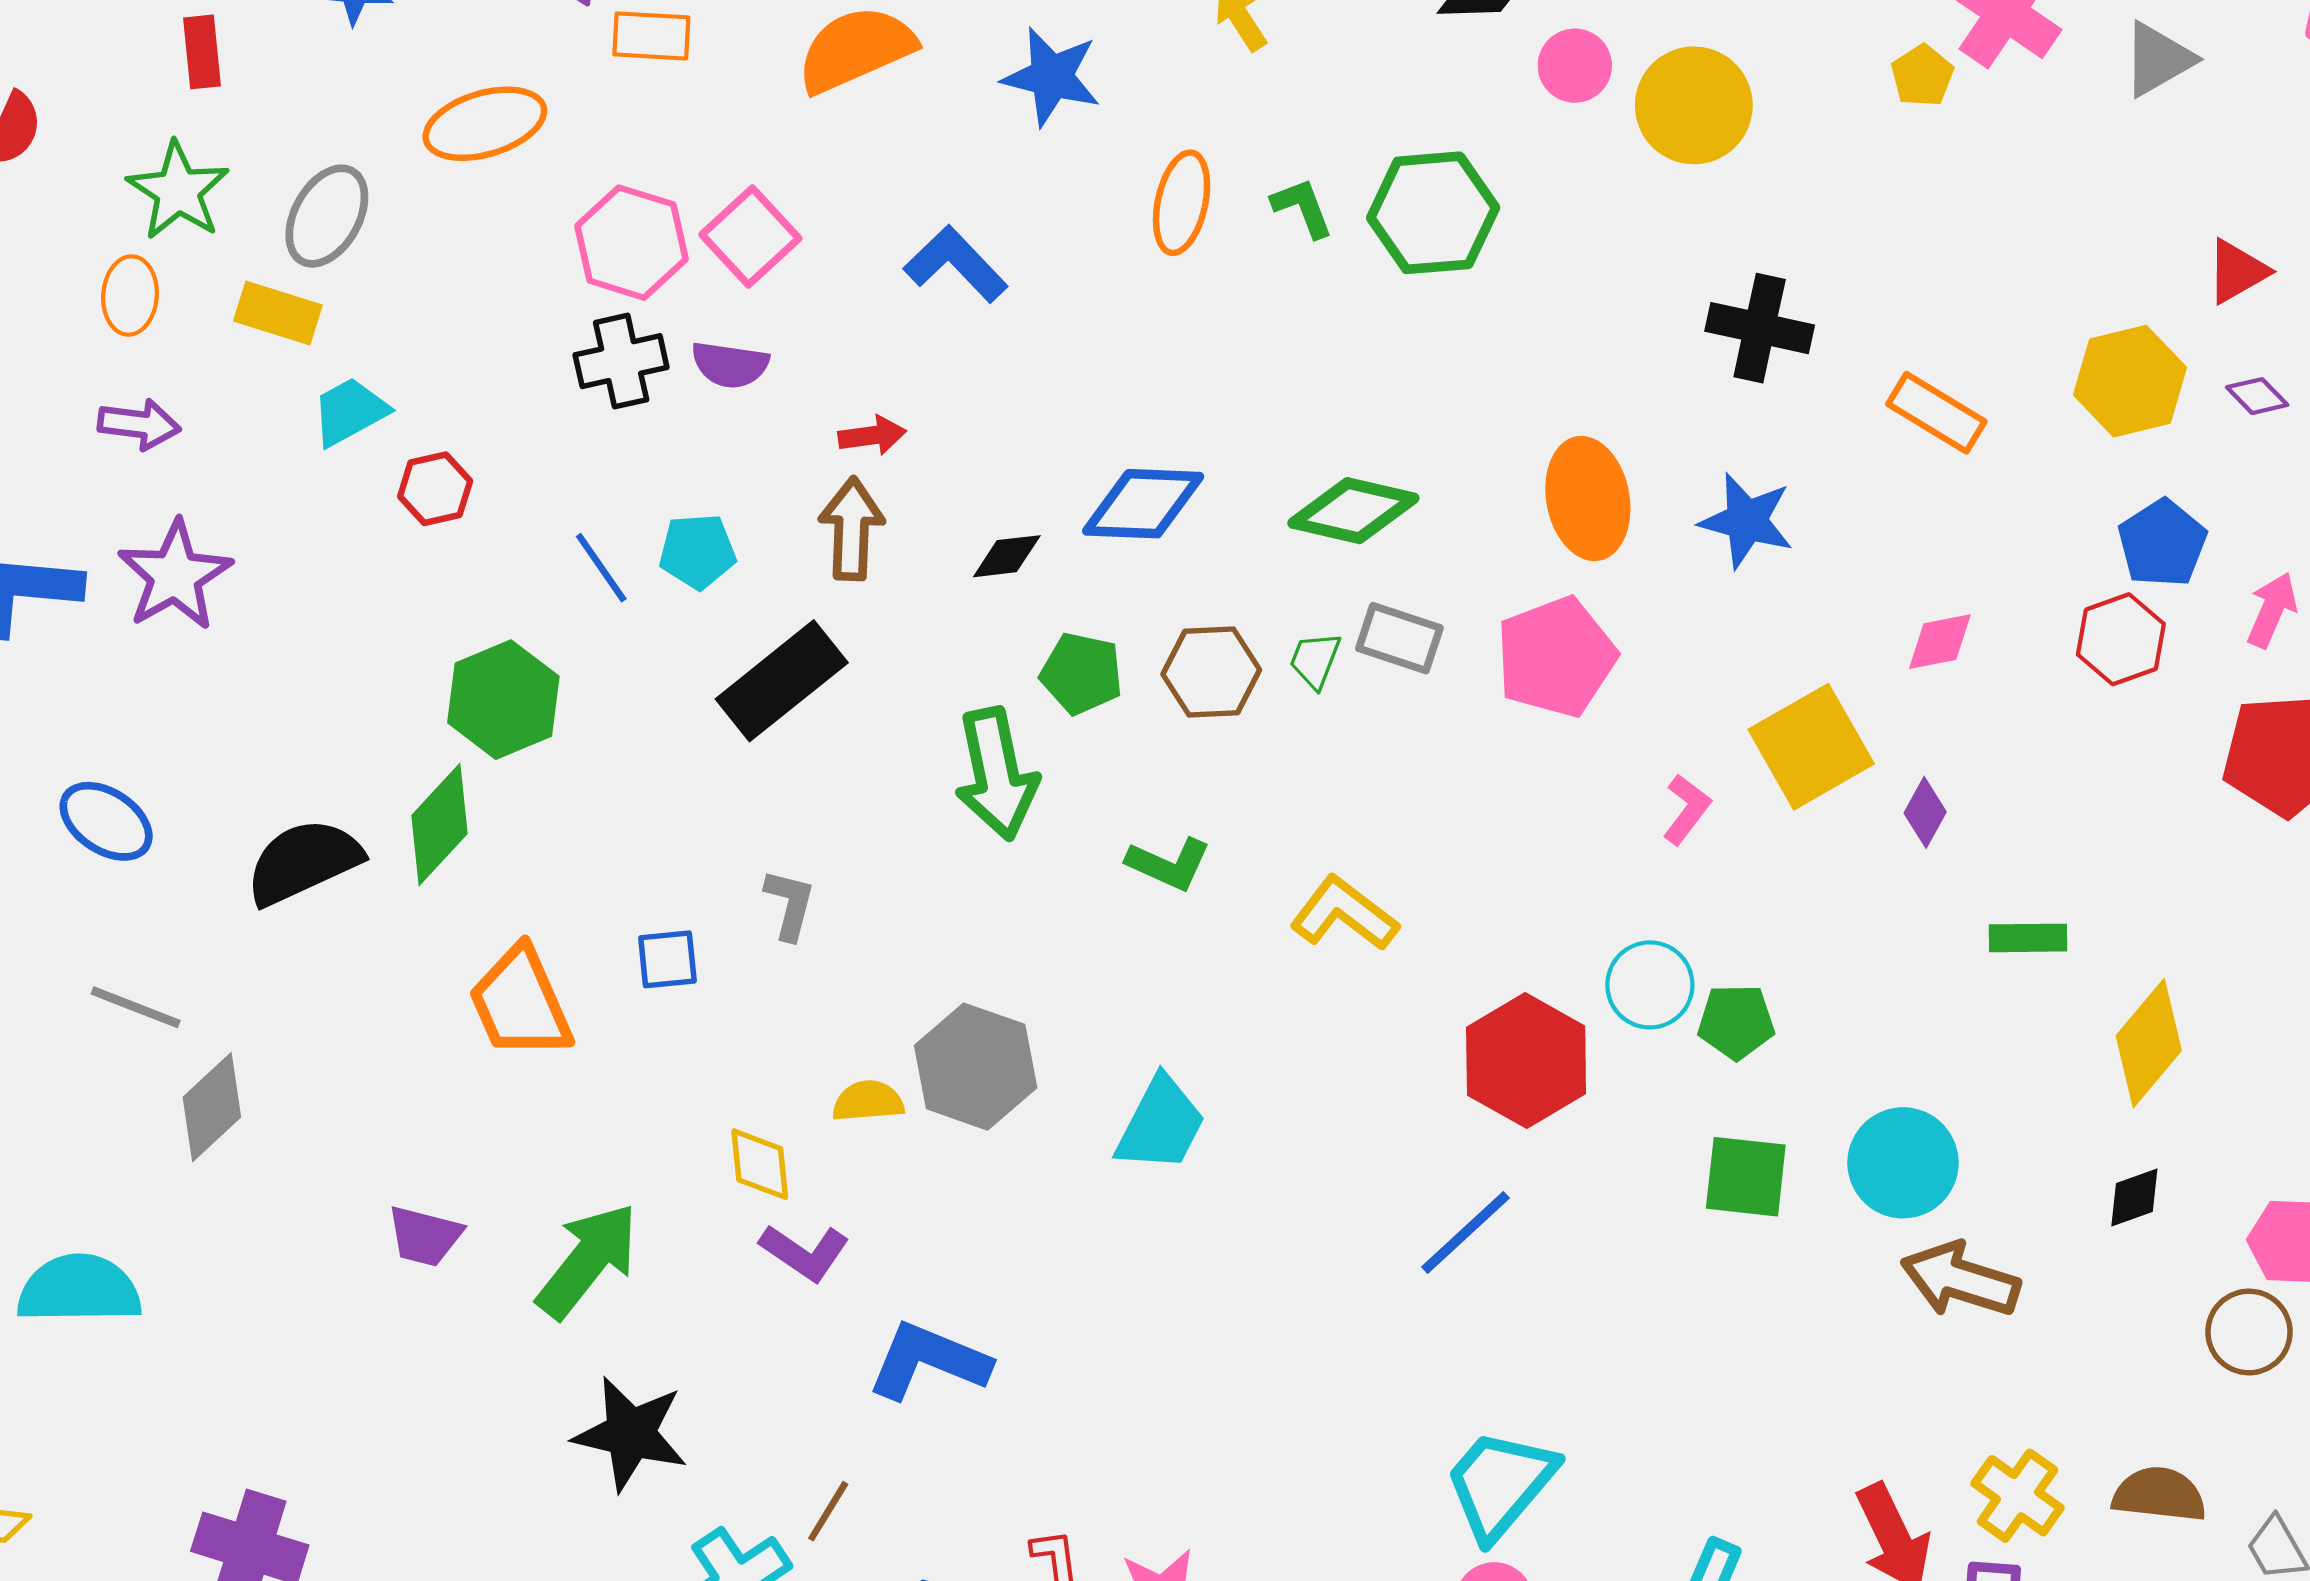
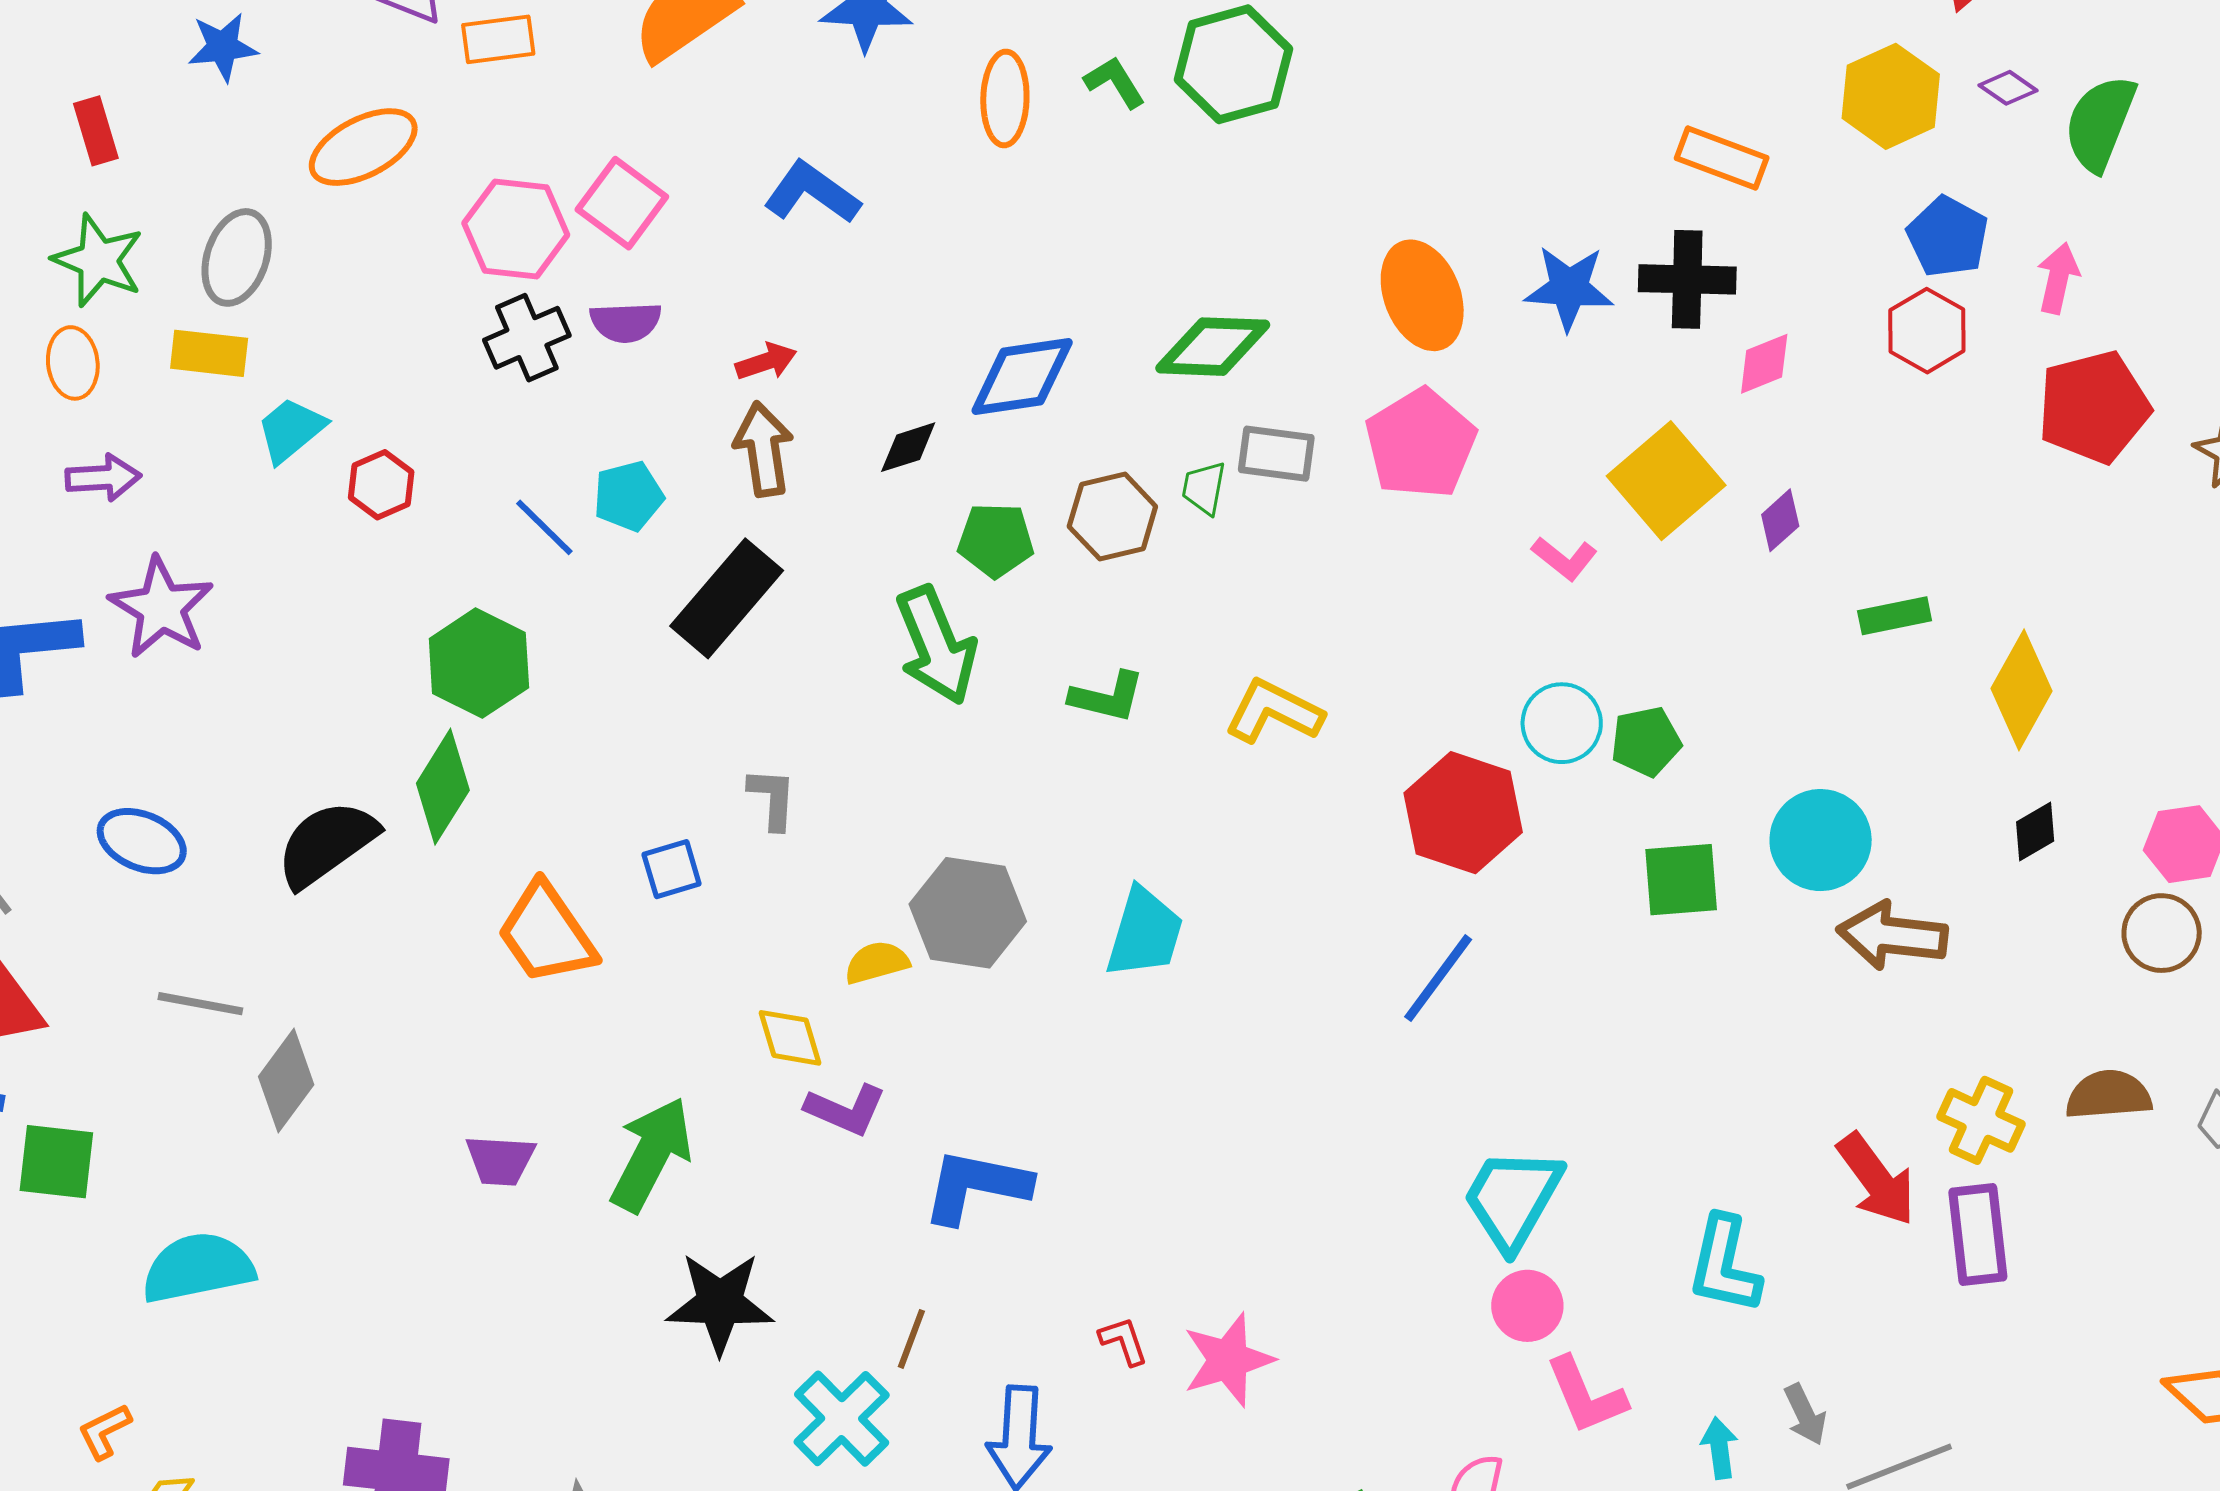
black cross: (1760, 328) -> (1687, 279), moved
pink L-shape: (1687, 809) -> (1565, 558), turned 102
purple diamond: (1925, 812) -> (1780, 520), turned 30

